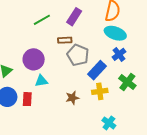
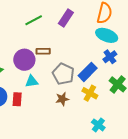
brown rectangle: (65, 40) -> (43, 51), moved
gray pentagon: (78, 55) -> (63, 74), moved
yellow cross: (100, 91) -> (90, 93), turned 35

